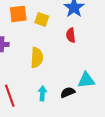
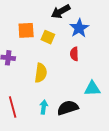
cyan triangle: (86, 80) -> (92, 89), moved
black semicircle: (68, 92) -> (68, 108), size x1.5

